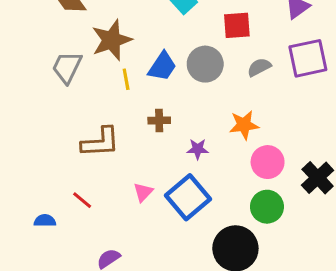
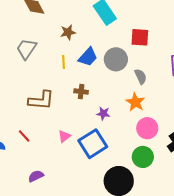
brown star: (112, 40) -> (68, 32), moved, size x0.6
gray semicircle: (259, 67) -> (141, 76), moved, turned 84
orange star: (244, 125) -> (135, 102), turned 30

